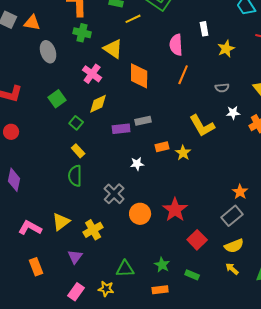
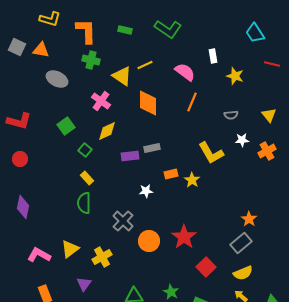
yellow line: (133, 19) -> (145, 65), moved
pink semicircle: (176, 45) -> (185, 72), turned 130
yellow star: (226, 49) -> (235, 76), turned -30
gray ellipse: (48, 52) -> (57, 79), turned -45

